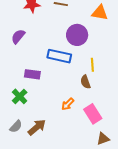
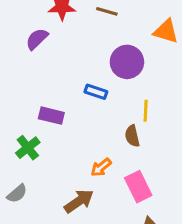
purple semicircle: (18, 36) -> (37, 39), moved
blue rectangle: (59, 56) -> (96, 92), size x0.6
brown arrow: (37, 127) -> (79, 201), moved

